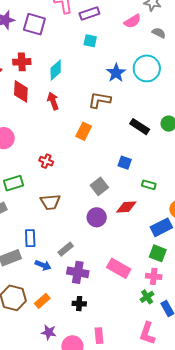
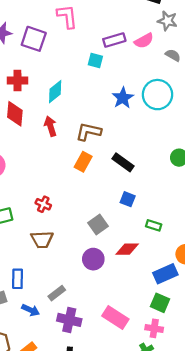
purple rectangle: (89, 13) -> (114, 40), moved
brown L-shape: (100, 100) -> (88, 132), moved
black rectangle: (140, 127) -> (123, 162), moved
red cross: (46, 161) -> (43, 204), moved

